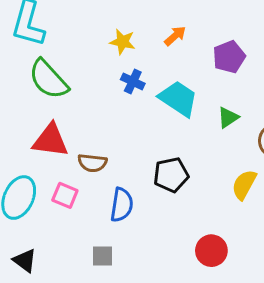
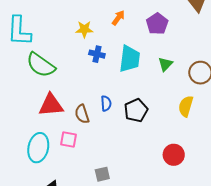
cyan trapezoid: (178, 99) -> (130, 59), turned 76
brown semicircle: (92, 163) -> (82, 114), turned 78
blue semicircle: (122, 205) -> (106, 103), moved, size x0.7

